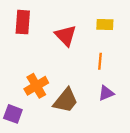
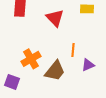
orange line: (100, 61) -> (73, 50), moved

